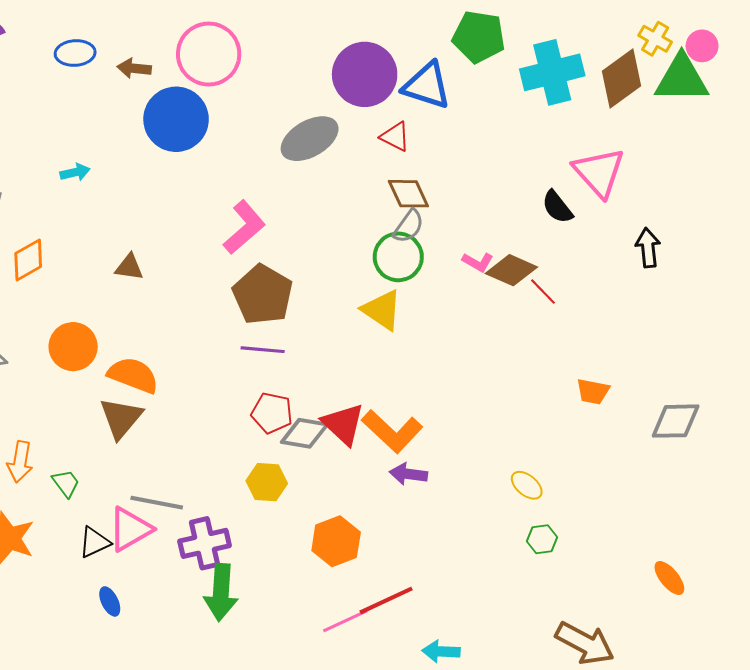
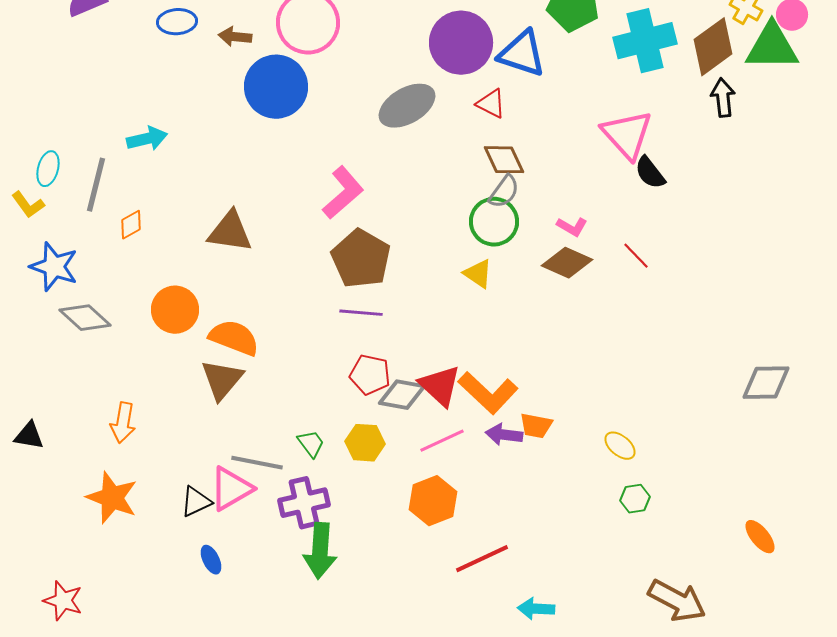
cyan arrow: (75, 172) -> (147, 139), moved, size x1.4
pink triangle: (599, 172) -> (627, 135), moved
black arrow: (648, 248) -> (723, 98), moved
orange diamond: (28, 260) -> (131, 225), size x0.7
brown triangle: (129, 267) -> (230, 232), size x1.6
brown diamond: (511, 270) -> (567, 263), moved
yellow triangle: (382, 310) -> (478, 274), size x0.7
orange trapezoid: (593, 391) -> (536, 426), moved
green trapezoid: (66, 483) -> (311, 444), moved
pink line: (345, 621) -> (442, 441), moved

